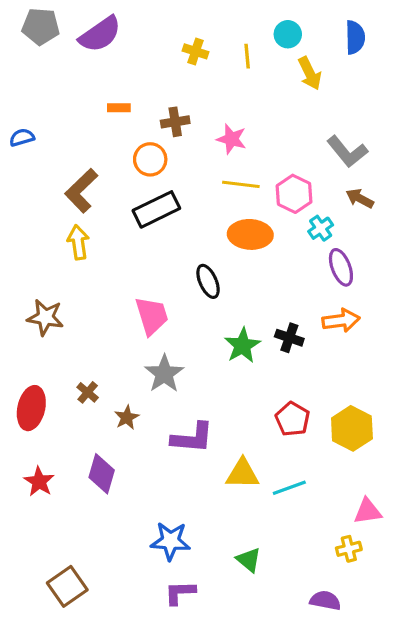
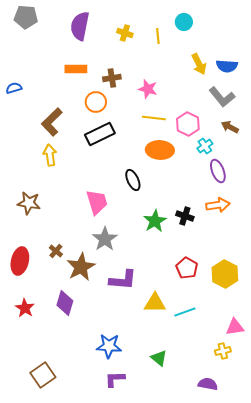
purple semicircle: (100, 34) -> (80, 26), moved, turned 136
blue semicircle: (355, 37) -> (227, 66), moved, turned 95
yellow arrow: (310, 73) -> (199, 64), moved
orange rectangle: (119, 108) -> (76, 69), size x1.5
brown star: (127, 417) -> (81, 267), size x1.8

